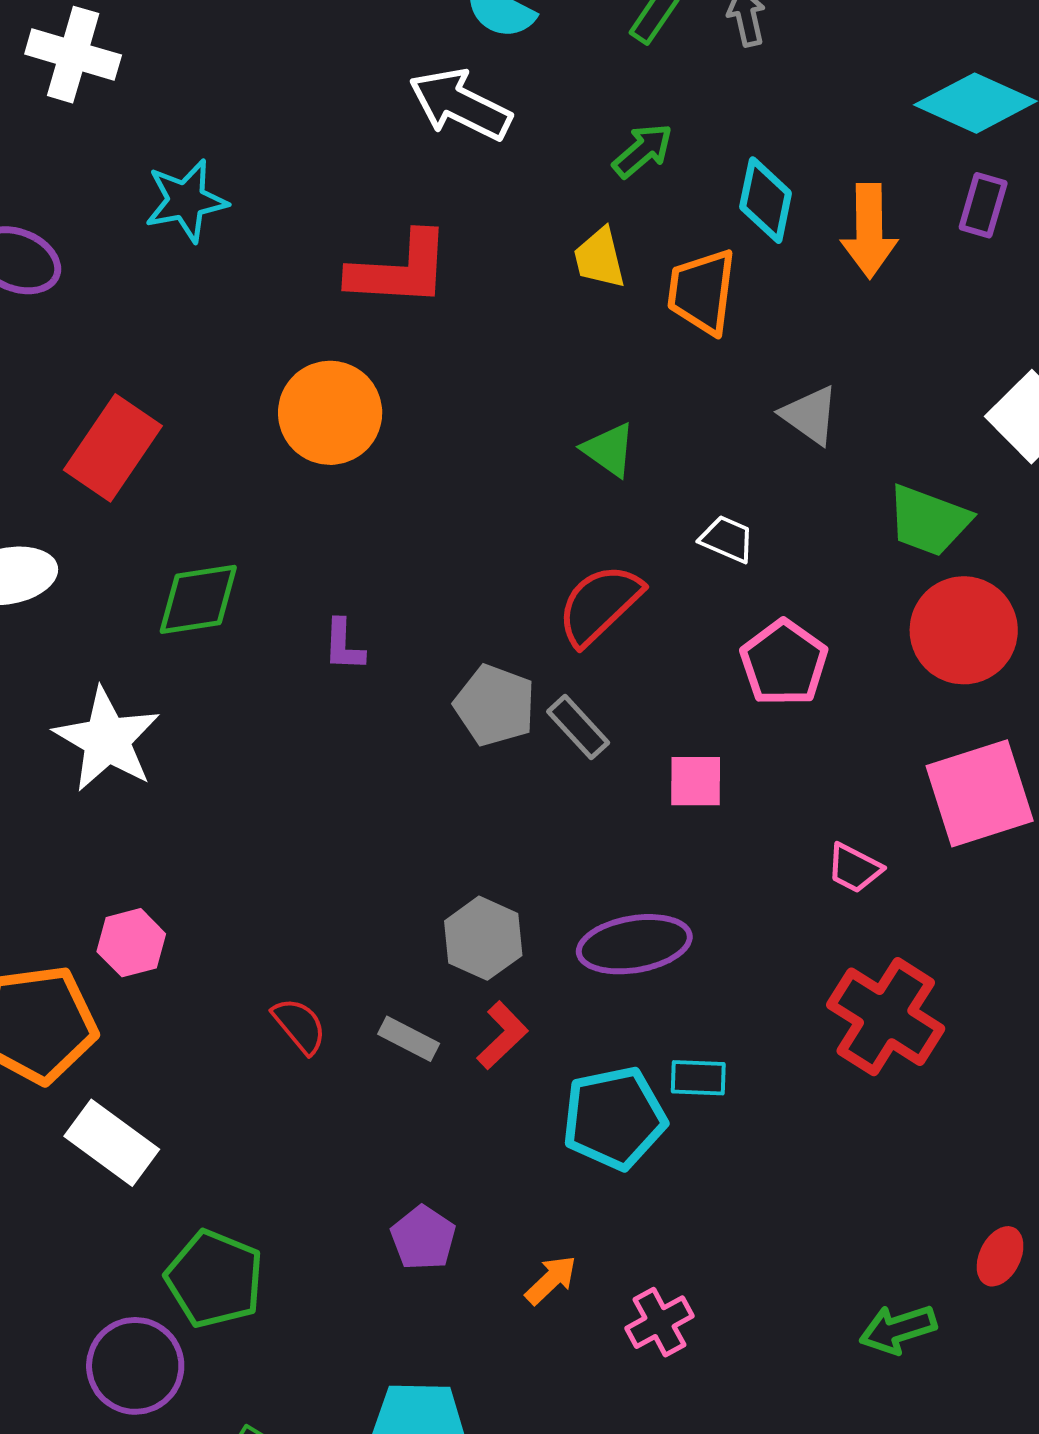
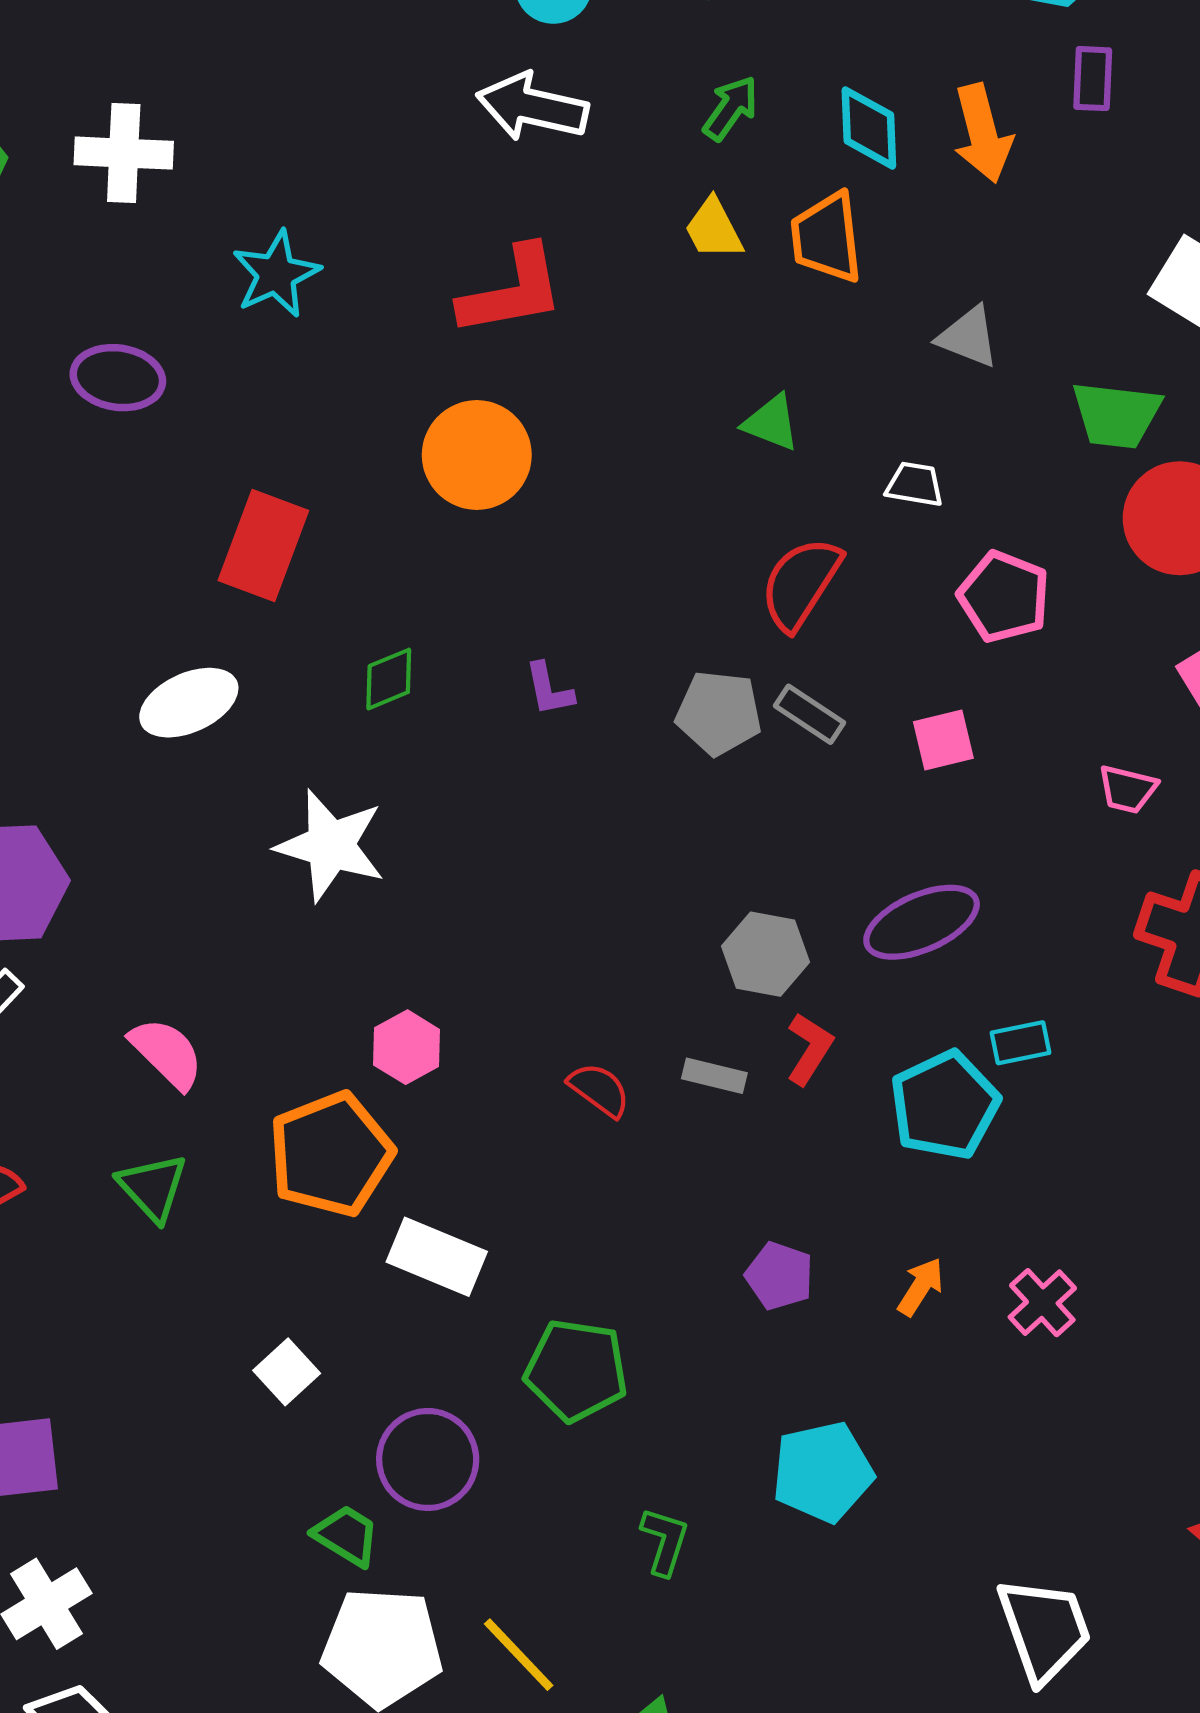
green diamond: (198, 599) -> (389, 679), size x0.7
purple circle: (135, 1366) -> (428, 1459), moved

